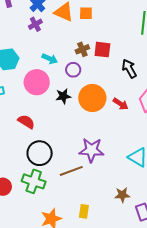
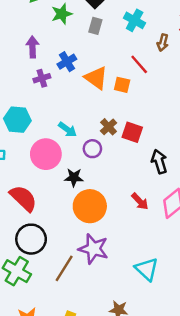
purple cross: (35, 24) -> (42, 78), moved
brown cross: (82, 49) -> (109, 127), turned -32
orange circle: (92, 98) -> (90, 206), moved
red semicircle: (26, 122) -> (23, 198), size x1.4
brown line: (71, 171) -> (64, 268), turned -50

